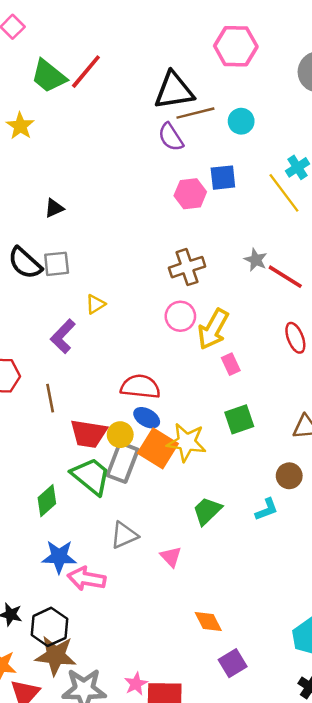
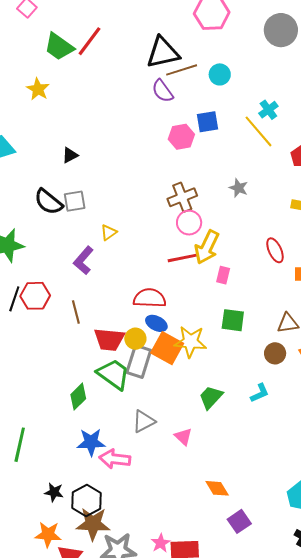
red line: (285, 277) -> (183, 258), moved, turned -40
pink circle: (180, 316) -> (189, 223), moved
pink rectangle: (231, 364) -> (223, 275), turned 42
green square: (239, 419) -> (233, 320), turned 30
brown circle: (289, 476) -> (275, 353), moved

